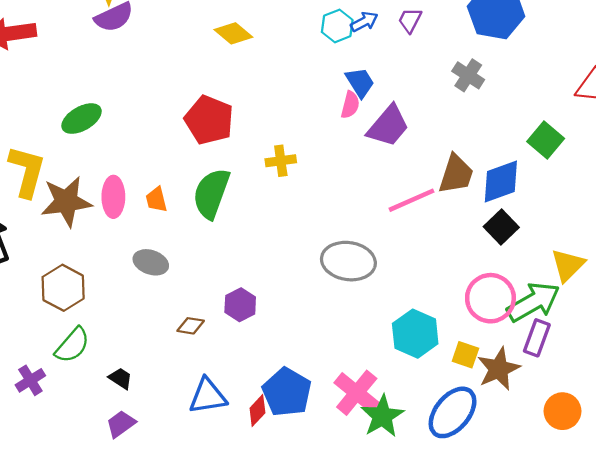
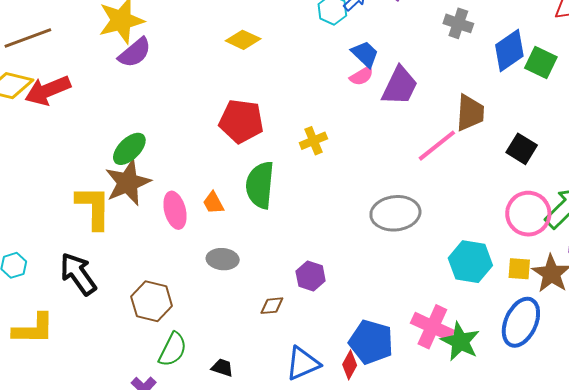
pink semicircle: (350, 105) -> (362, 76), turned 60
blue diamond: (501, 181) -> (509, 50), moved
brown star: (66, 202) -> (128, 183), moved

